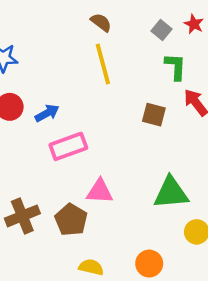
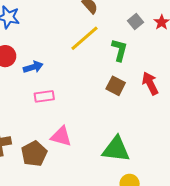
yellow line: (103, 64) -> (85, 38), turned 52
green L-shape: (175, 67) -> (119, 50), moved
pink rectangle: (68, 146) -> (44, 96), size x0.7

